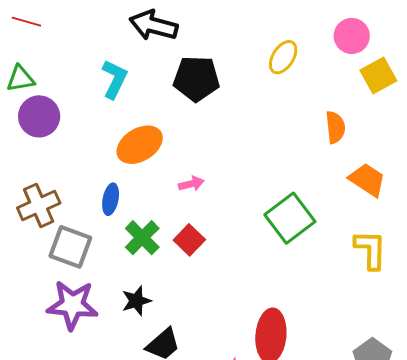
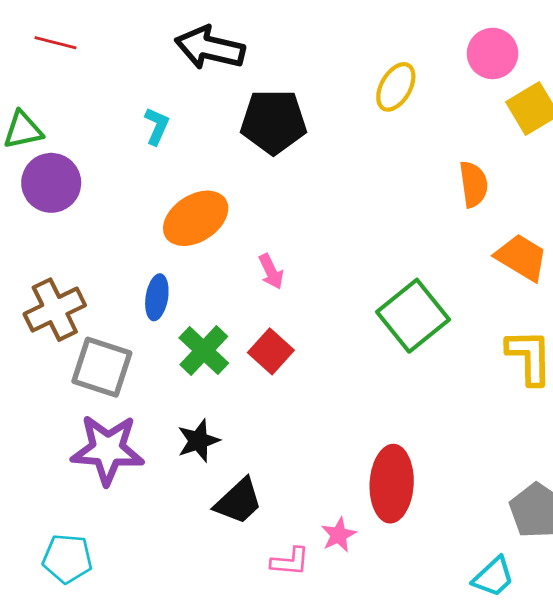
red line: (26, 22) -> (56, 43), moved
cyan L-shape: (114, 79) -> (157, 126), size x0.7
pink arrow: (191, 184) -> (271, 272), turned 80

